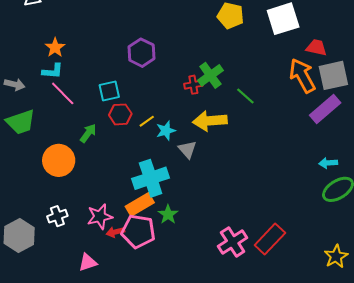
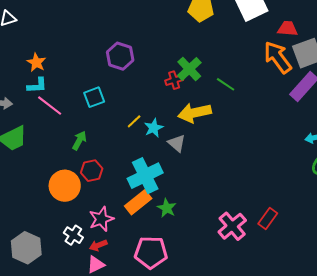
red hexagon: (120, 114) -> (92, 171), moved
orange circle: (59, 160) -> (65, 186), moved
white cross: (57, 216) -> (73, 235), moved, turned -30
pink pentagon: (138, 231) -> (151, 252), moved
red arrow: (115, 232) -> (98, 245), moved
red rectangle: (270, 239) -> (268, 219), size x0.7

